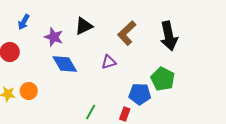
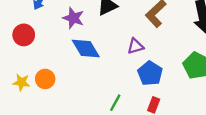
blue pentagon: (140, 94) -> (150, 73), moved, turned 30

